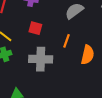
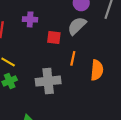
red square: (35, 28) -> (54, 38), moved

